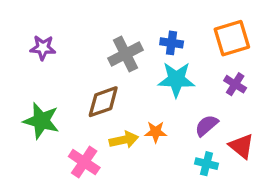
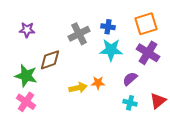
purple cross: (235, 84) -> (148, 53), size x1.6
brown diamond: (103, 102) -> (50, 60), moved
red triangle: (241, 146) -> (158, 101), moved, turned 42
pink cross: (84, 162) -> (26, 102), moved

